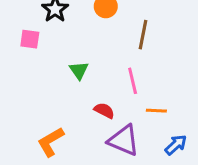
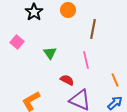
pink square: (30, 39) -> (17, 42), moved, turned 32
orange line: (156, 111) -> (115, 80), moved, turned 64

